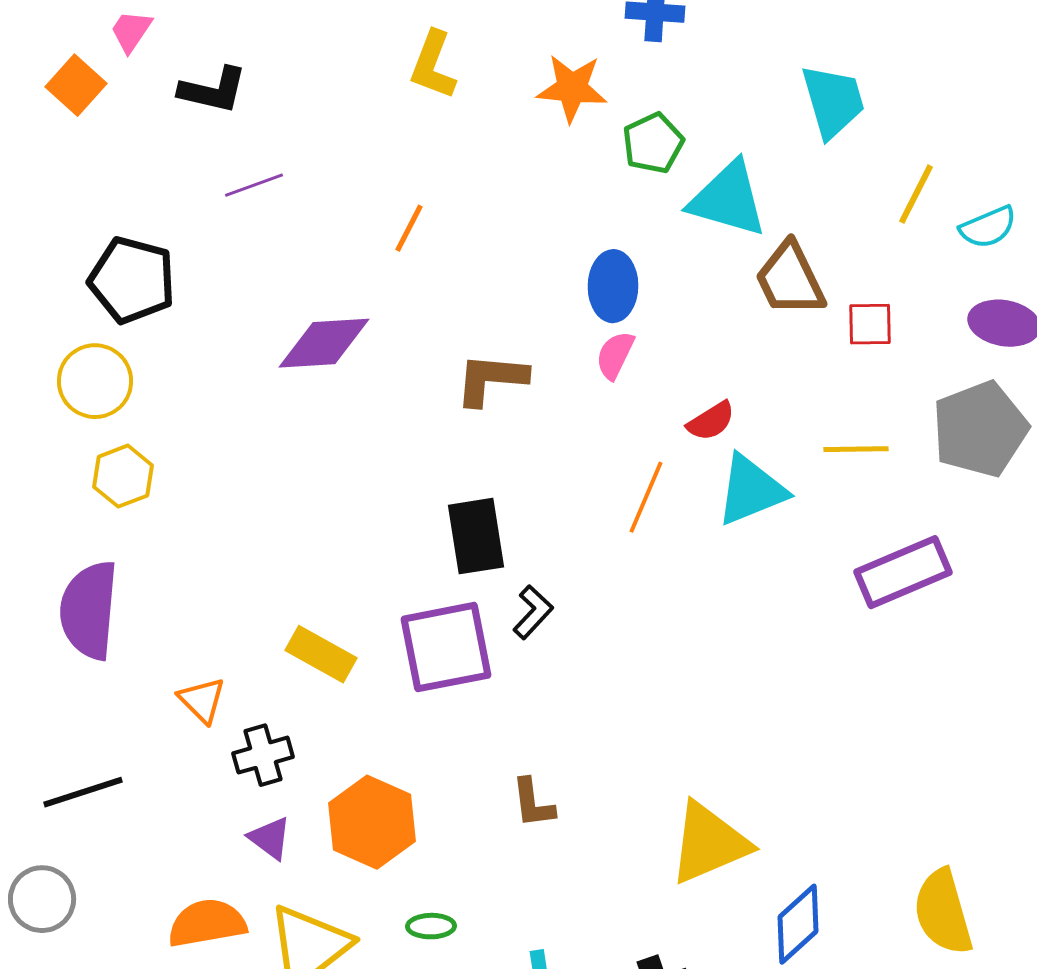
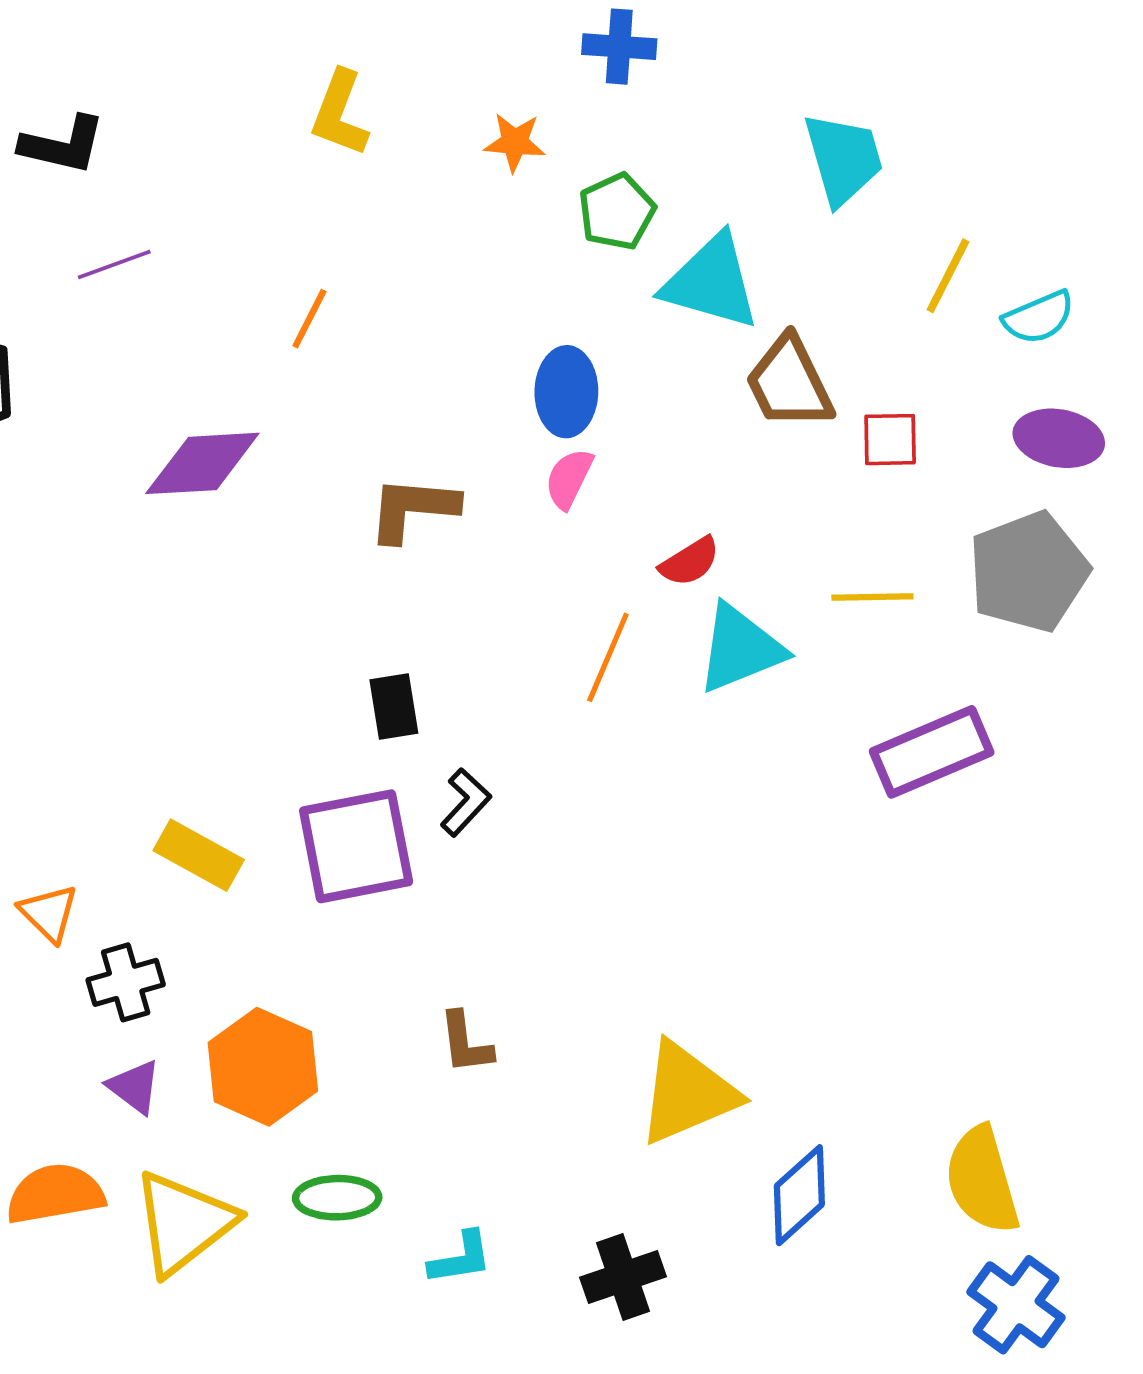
orange star: (572, 88) -> (515, 142), size x0.7
black rectangle: (476, 536) -> (394, 707), size x0.7
green ellipse: (431, 926) -> (337, 1198), size x1.4

